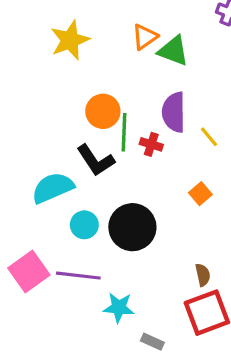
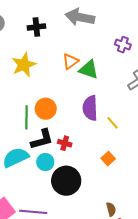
green line: (124, 132) -> (26, 117), moved
red cross: (151, 144) -> (65, 143), moved
black L-shape: (96, 160) -> (42, 139), turned -70
cyan circle: (84, 225) -> (45, 162), moved

